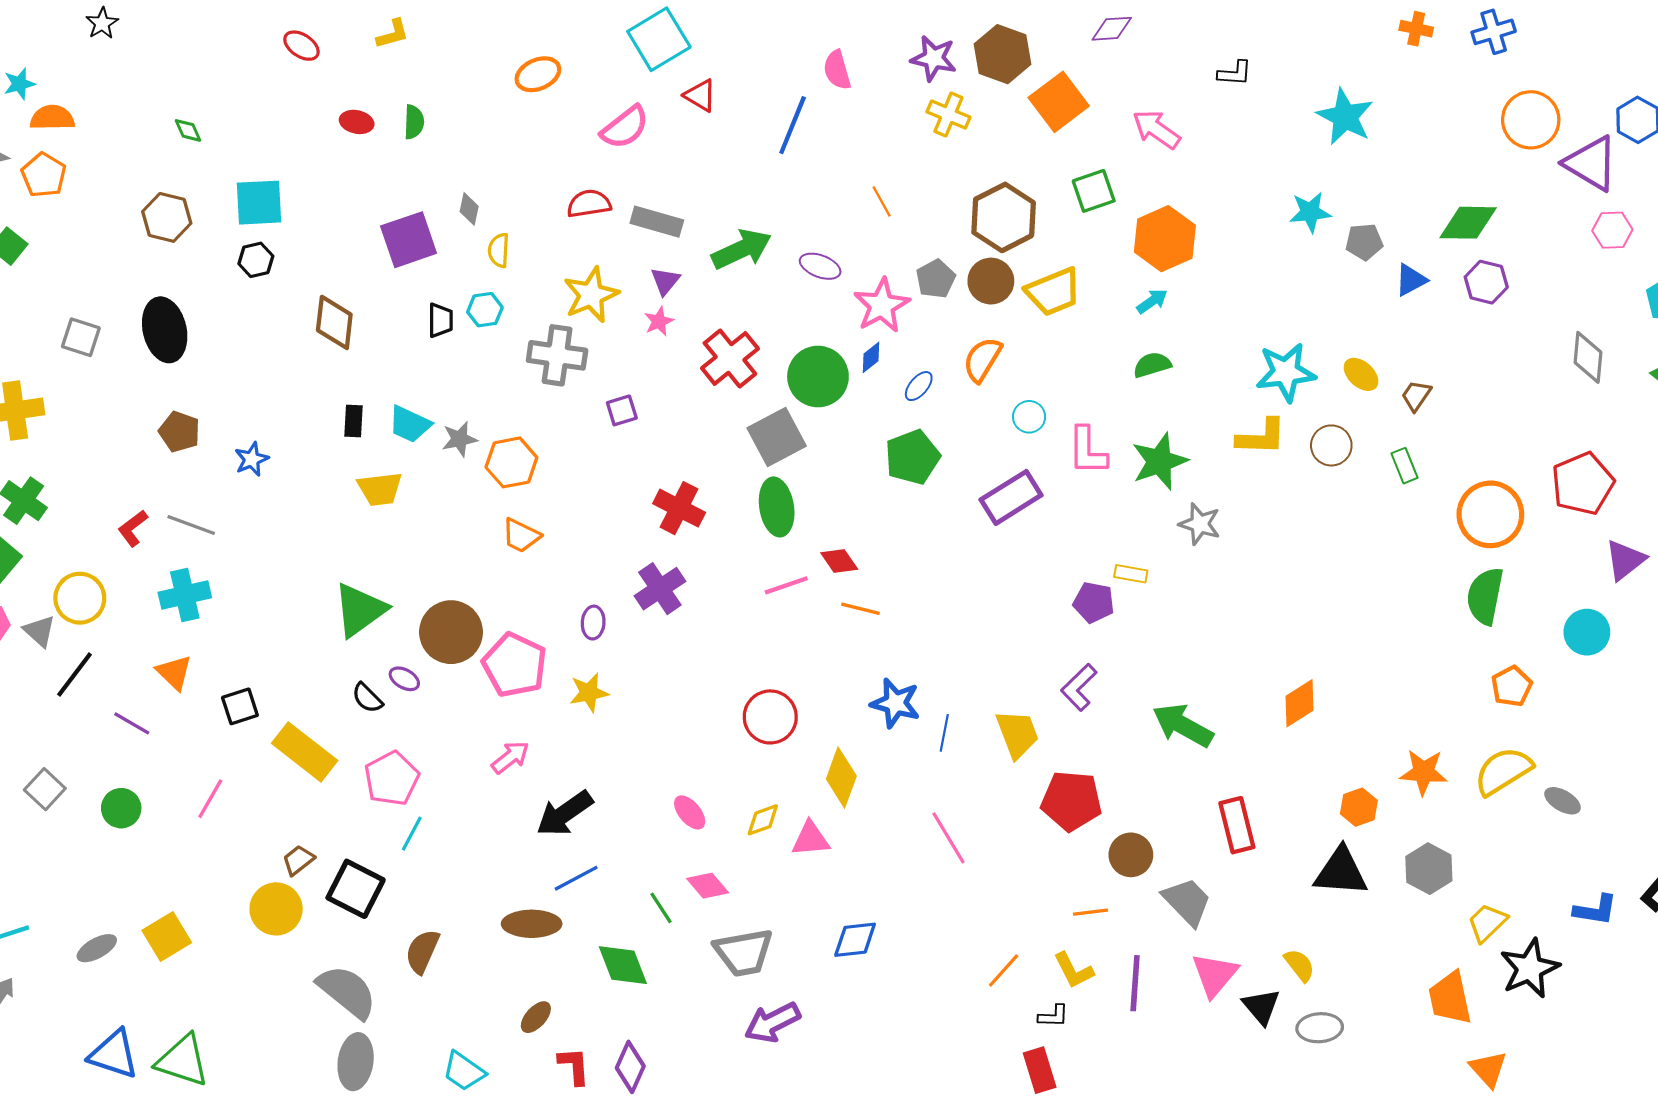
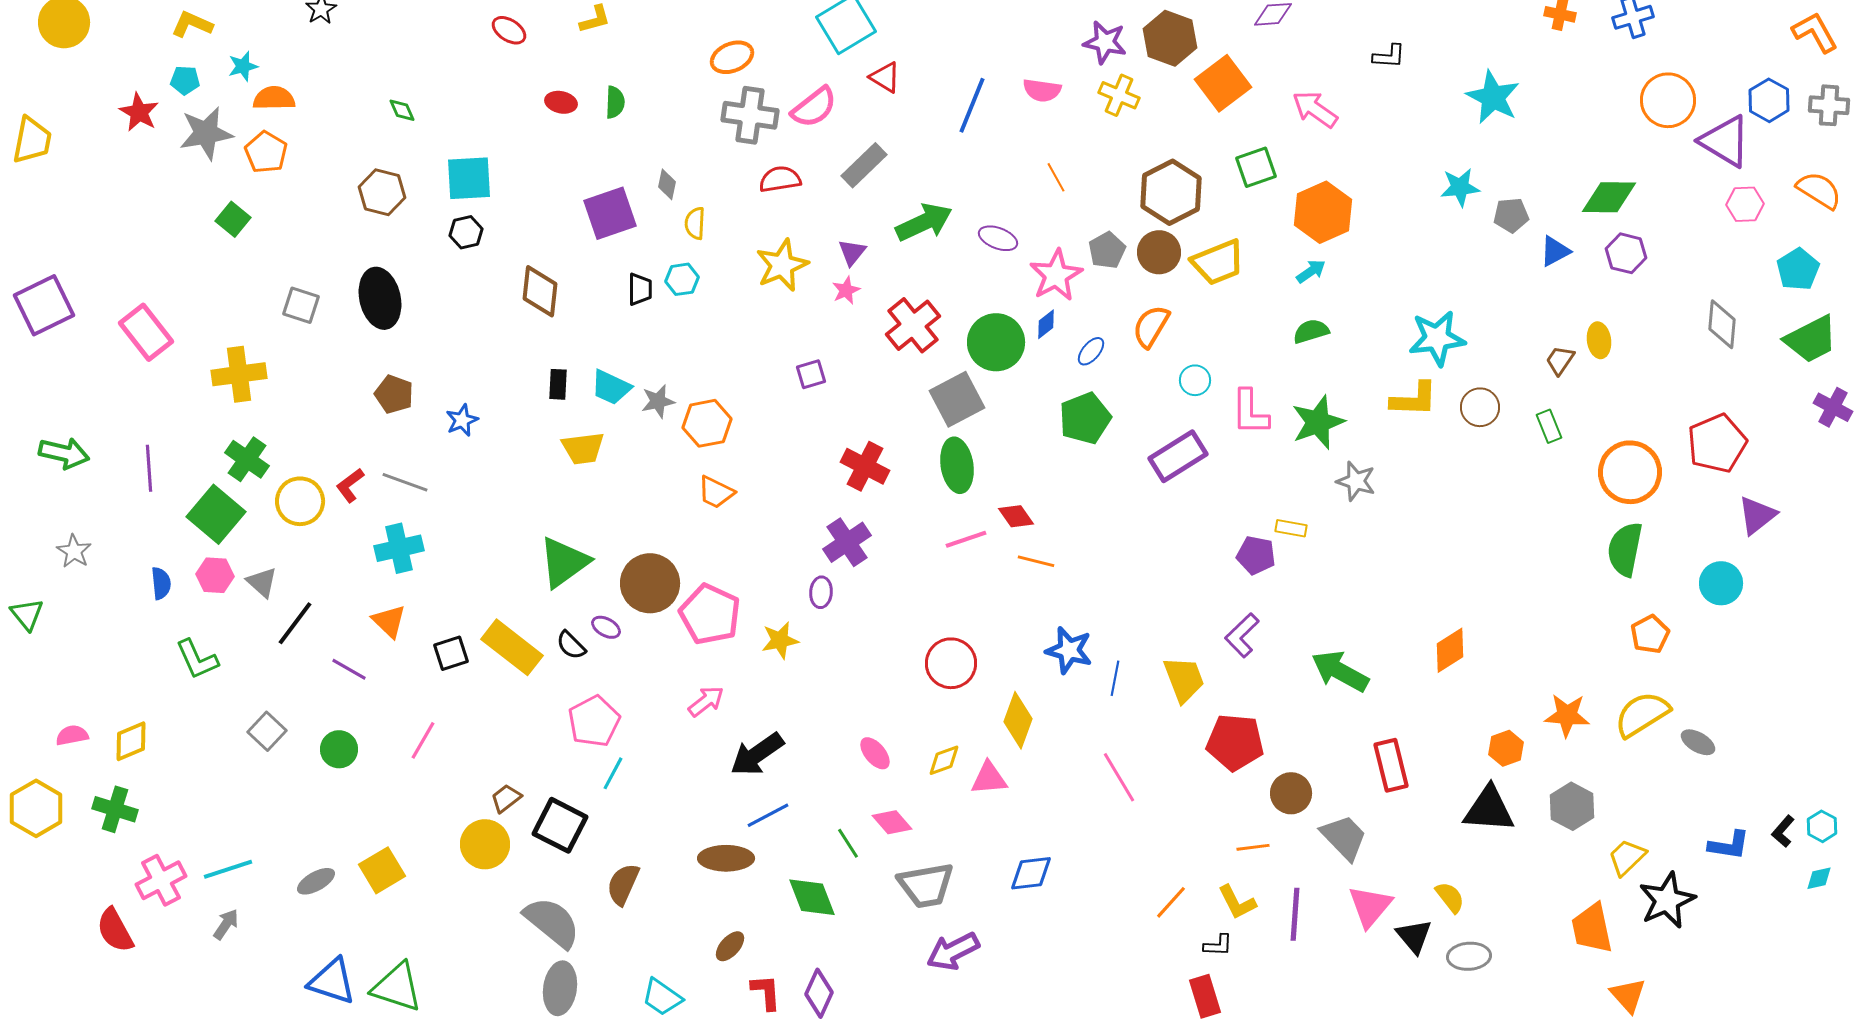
pink semicircle: (837, 70) -> (1042, 90), moved, turned -66
gray rectangle: (657, 222) -> (864, 165), moved, turned -60
gray cross: (557, 355) -> (750, 115), moved
yellow ellipse: (1361, 374) -> (1599, 340), moved, turned 40
yellow circle: (80, 598) -> (300, 501), moved
purple ellipse: (593, 623) -> (821, 592), moved
yellow rectangle: (305, 752) -> (512, 647), moved

